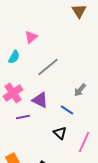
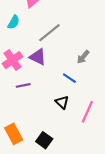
purple triangle: (40, 100) -> (38, 57), moved

